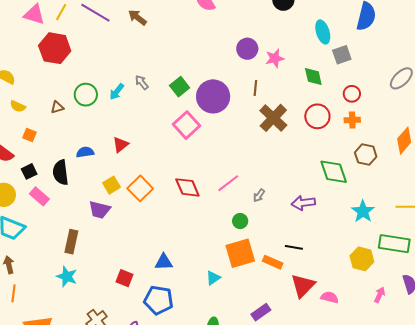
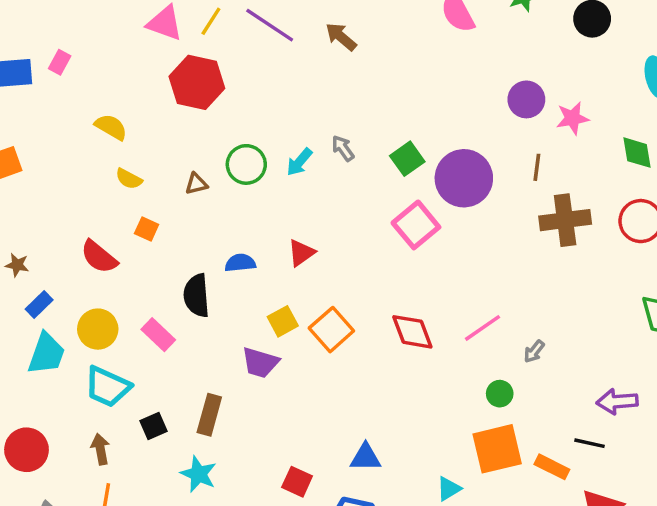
brown cross: (273, 118) -> (565, 220), turned 36
black square: (29, 171) -> (153, 426), moved
purple arrow: (303, 203) -> (617, 402), moved

